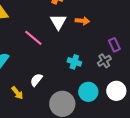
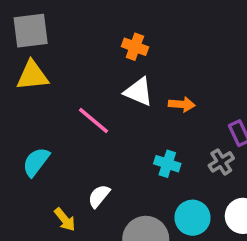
orange arrow: (82, 21) -> (182, 104), moved
white triangle: (58, 22) -> (139, 92), turned -36

